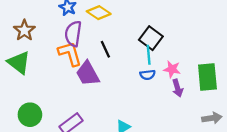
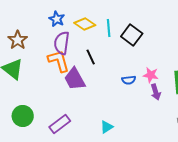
black square: (151, 38) -> (132, 35), moved
cyan line: (149, 55) -> (109, 28), moved

